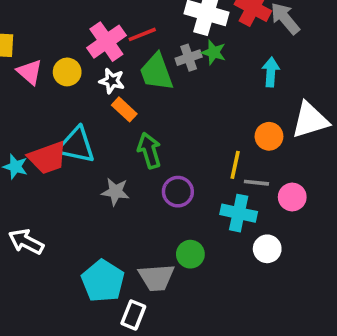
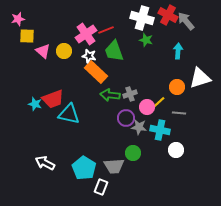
gray cross: (189, 58) -> (130, 94), moved
orange rectangle: (124, 109) -> (96, 72), size x1.6
cyan triangle: (76, 145) -> (69, 114), moved
green arrow: (149, 151) -> (110, 95), turned -66
yellow line: (235, 165) -> (158, 103), turned 35
gray line: (256, 183) -> (179, 113), moved
gray star: (115, 192) -> (139, 127), moved
pink circle: (292, 197) -> (147, 107), moved
white arrow: (26, 242) -> (45, 163), moved

